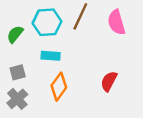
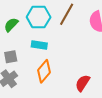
red semicircle: (109, 81) -> (83, 83), moved

